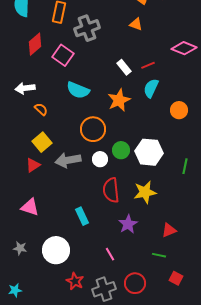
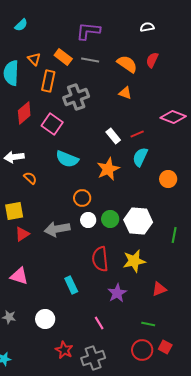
orange circle: (93, 129) -> (82, 198), size x0.7
yellow square: (42, 142) -> (14, 211), moved, turned 30
white circle: (100, 159) -> (88, 220), moved
red triangle: (169, 230) -> (159, 289), moved
white circle: (56, 250) -> (45, 319), size x0.7
red circle: (135, 283) -> (142, 350), moved

